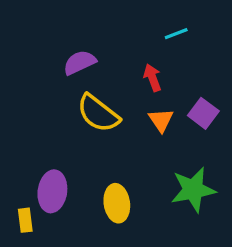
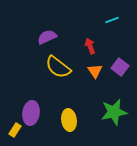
cyan line: (176, 34) -> (112, 20), moved
yellow rectangle: (25, 220) -> (15, 130), turned 40

